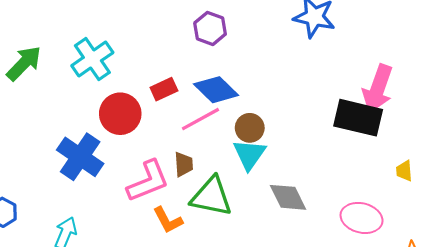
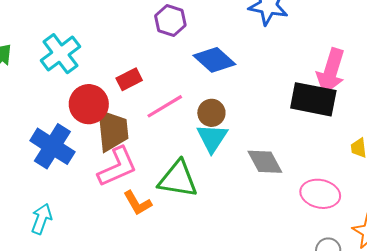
blue diamond: (216, 90) -> (214, 60), moved
brown trapezoid: (184, 164) -> (112, 130), moved, size x1.8
gray diamond: (288, 197) -> (265, 162), moved

